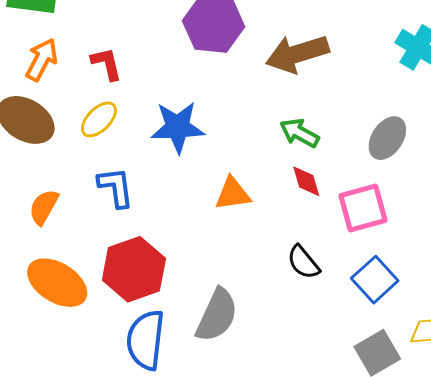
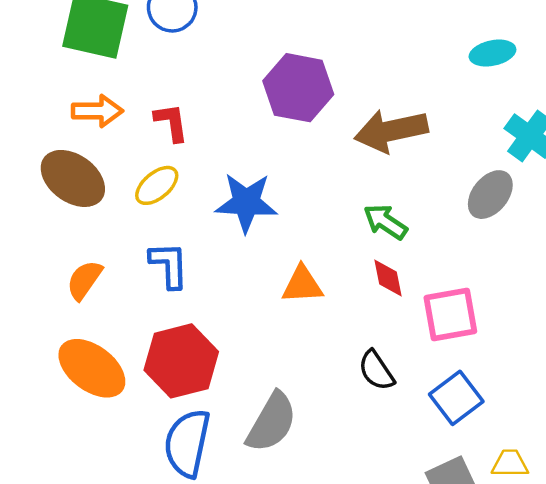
orange arrow: (42, 60) -> (97, 111), turned 57
gray ellipse: (387, 138) -> (490, 195), moved

